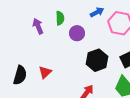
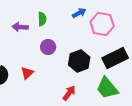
purple arrow: (38, 26) -> (20, 27), turned -63
purple circle: (77, 33) -> (48, 47), moved

